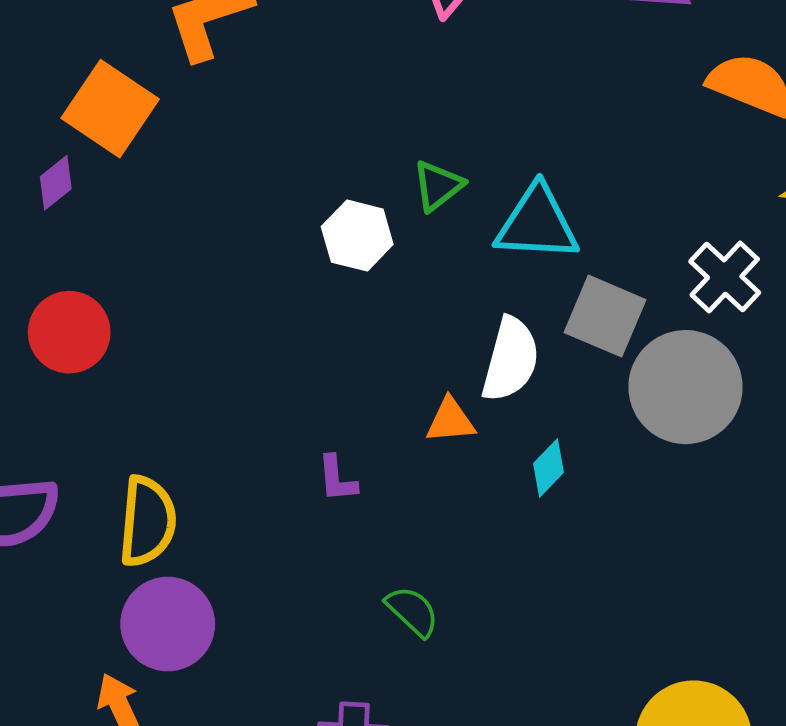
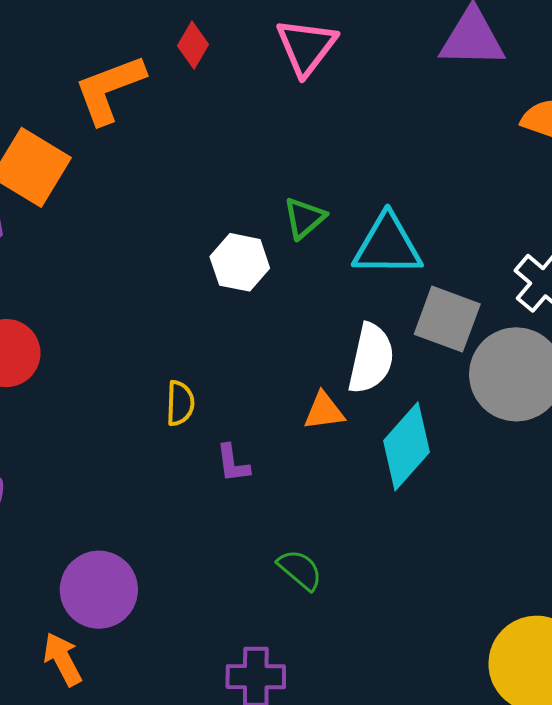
cyan diamond: (549, 468) -> (407, 446), size x1.8
yellow semicircle: (147, 521) -> (180, 403), moved, size x0.6

